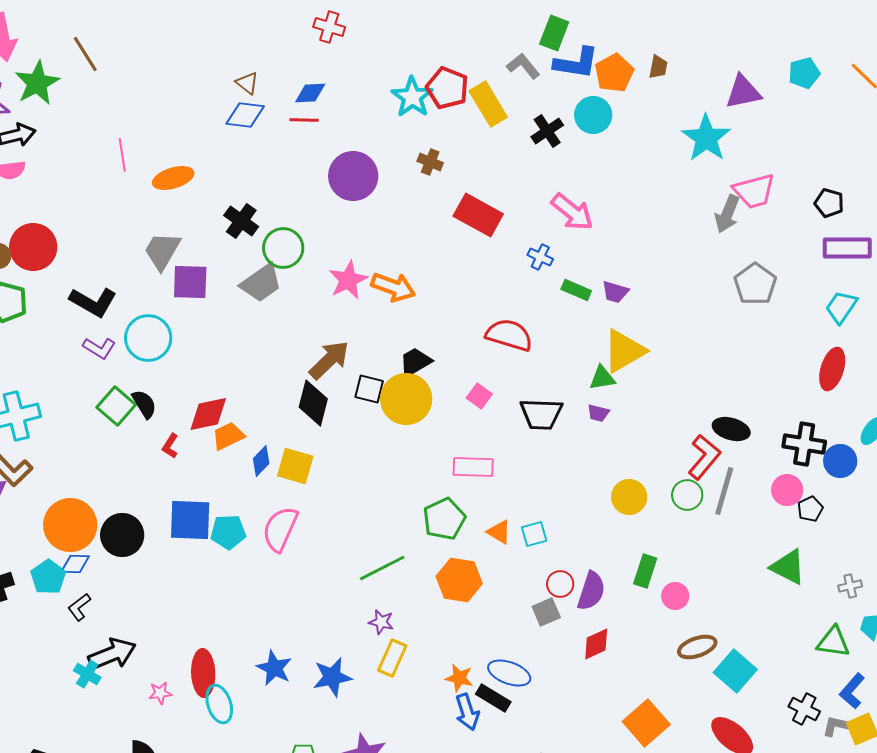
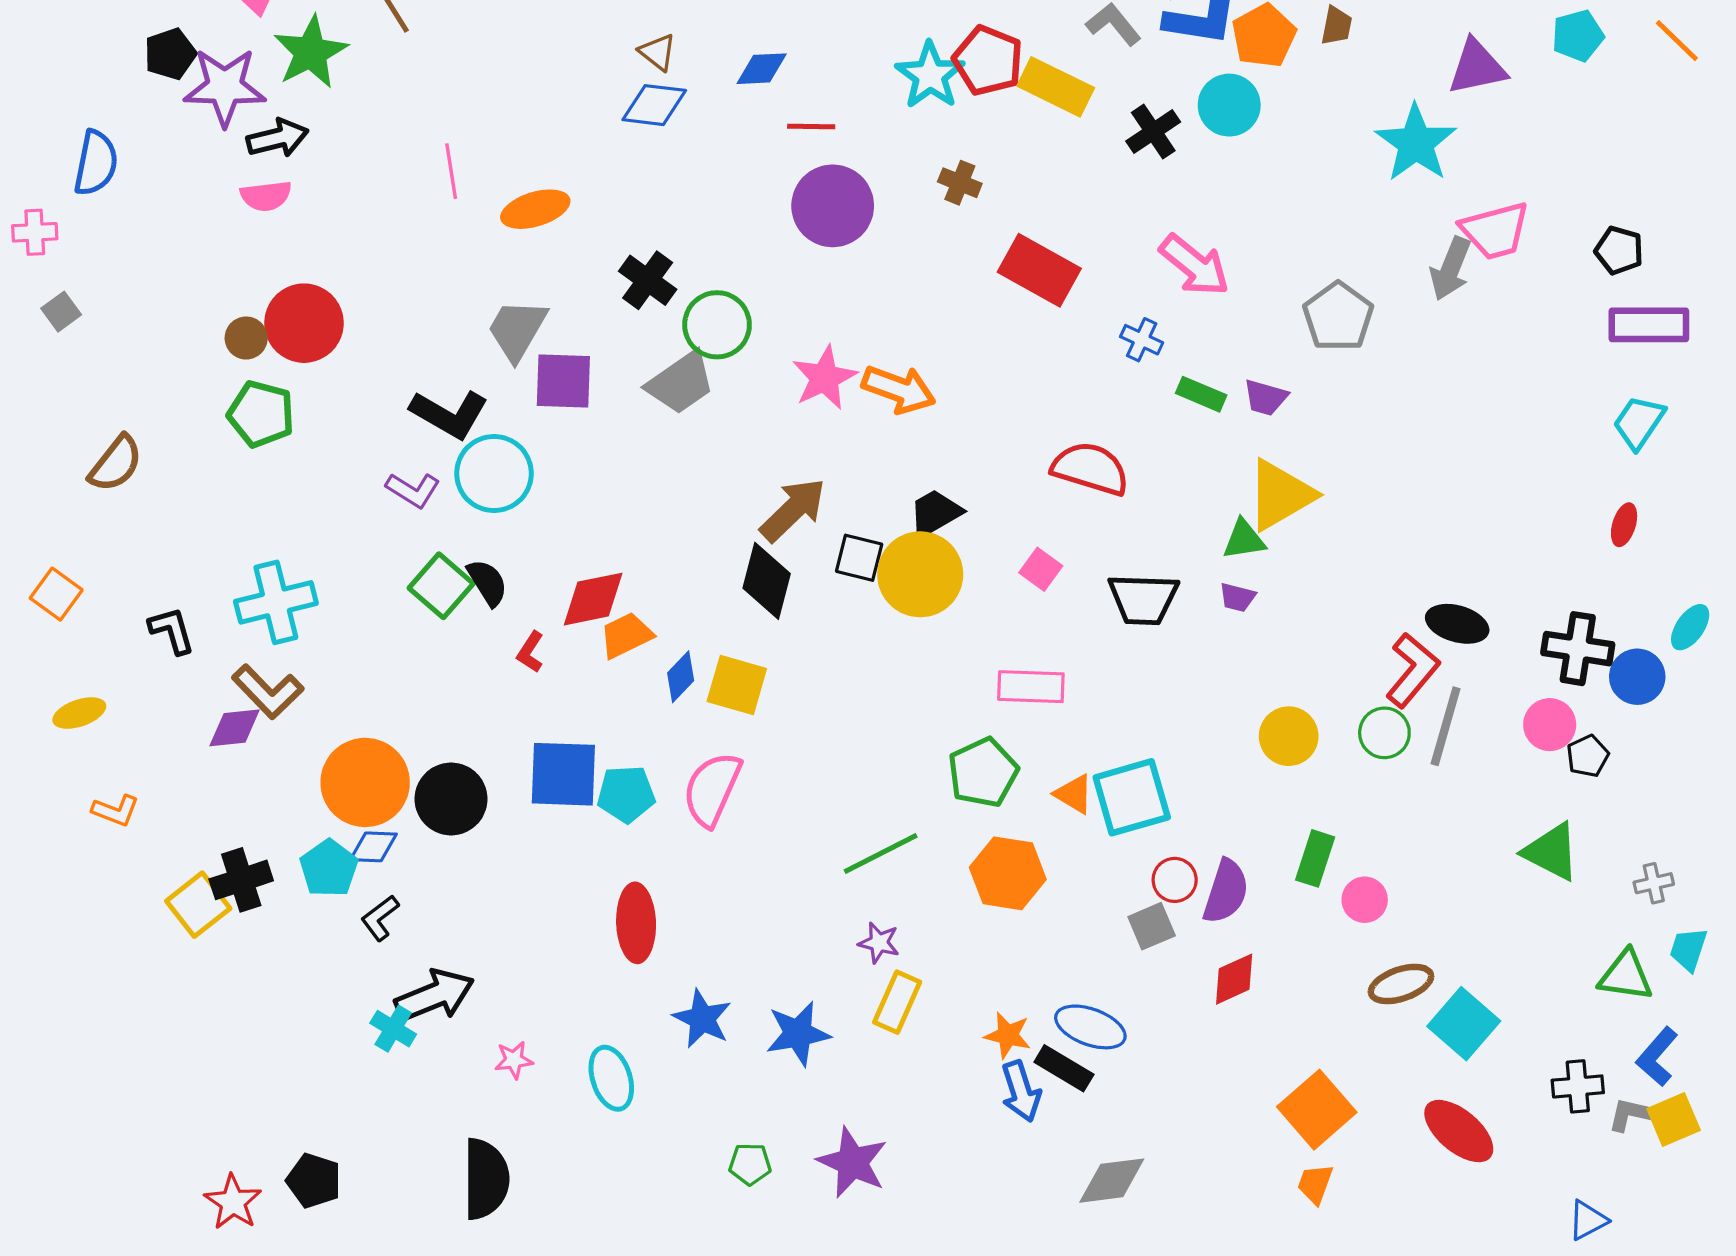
yellow rectangle: (488, 104) -> (1056, 87), turned -33
red line: (304, 120) -> (811, 127), moved
gray pentagon: (755, 284) -> (1338, 317), moved
black L-shape: (93, 302) -> (449, 414), moved
red ellipse: (832, 369) -> (1624, 525), size x0.6
cyan square: (534, 534) -> (1132, 797), size x1.8
red ellipse: (203, 673) -> (636, 923), moved
black cross: (804, 709) -> (1578, 1086), turned -32

